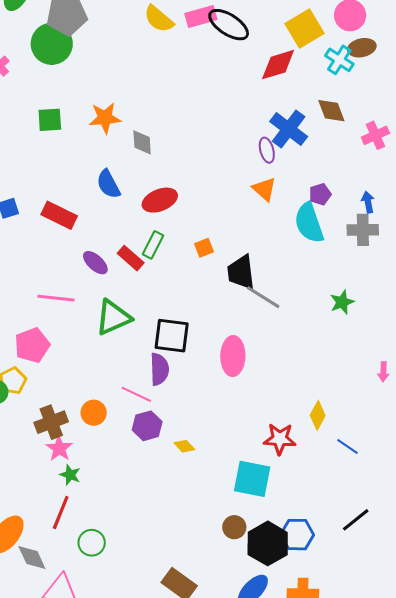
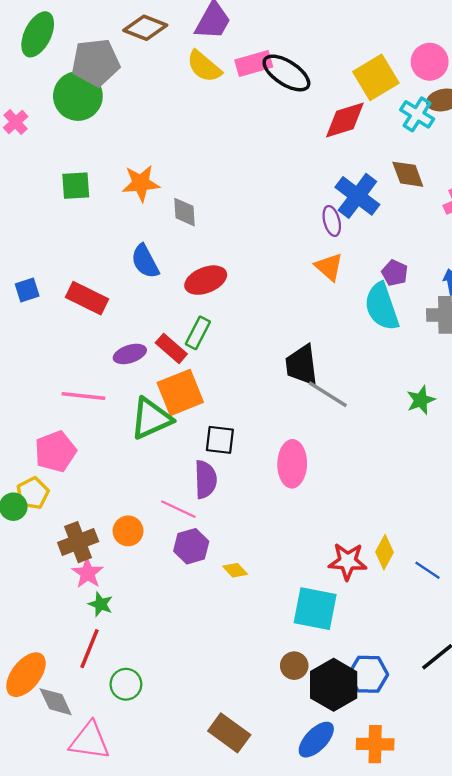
purple pentagon: (320, 194) -> (395, 273), turned -30
orange square: (204, 248) -> (180, 392), moved, size x2.0
purple ellipse: (95, 263) -> (130, 354), turned -60
black square: (172, 336) -> (220, 440), size x0.7
yellow diamond: (318, 415) -> (384, 552), moved

